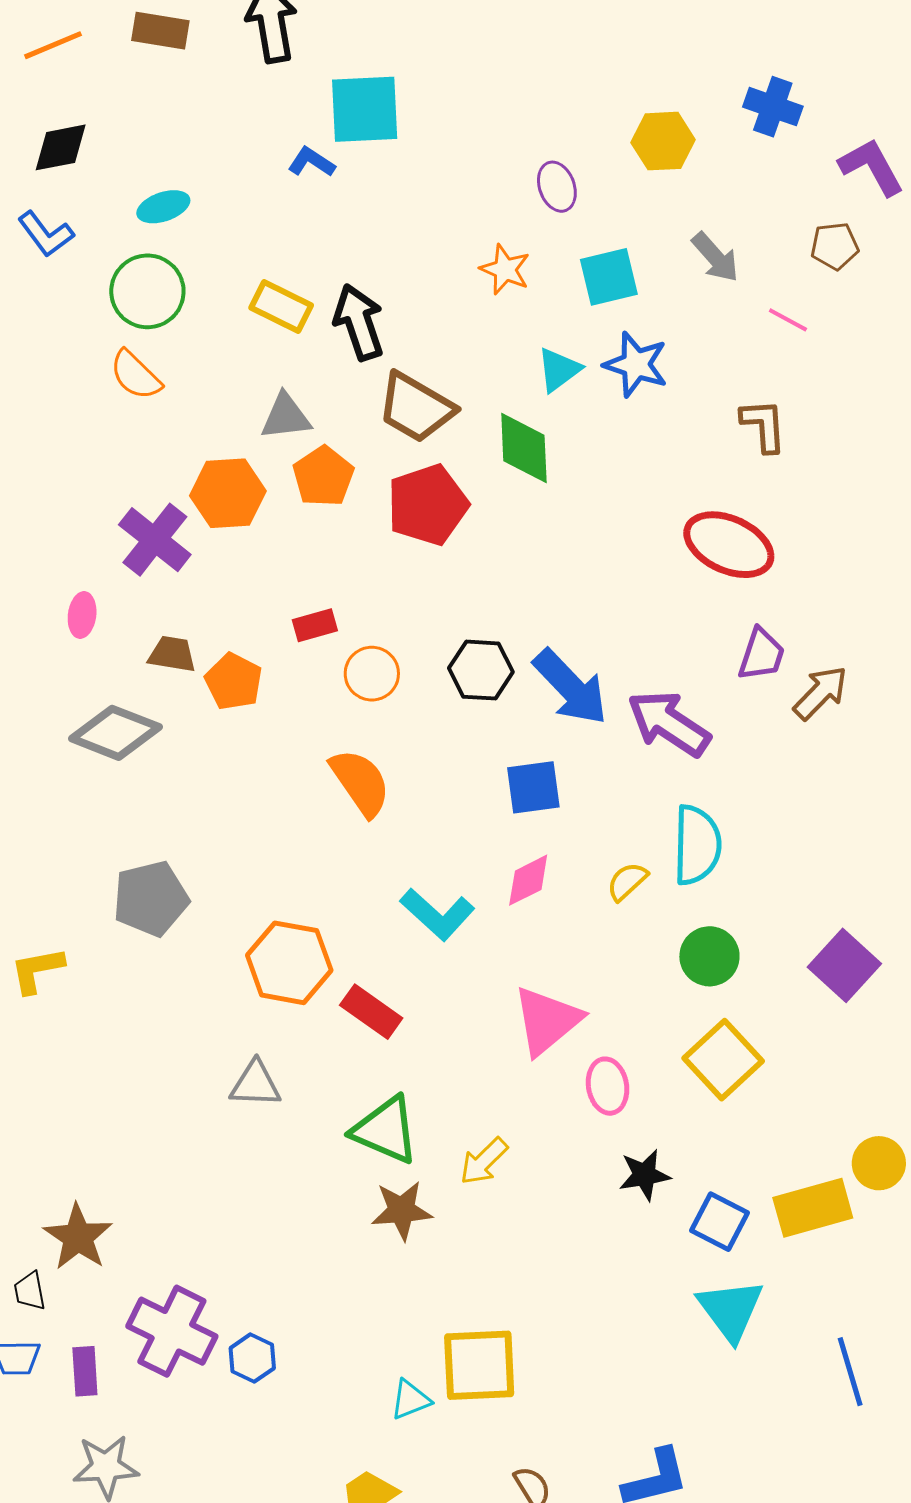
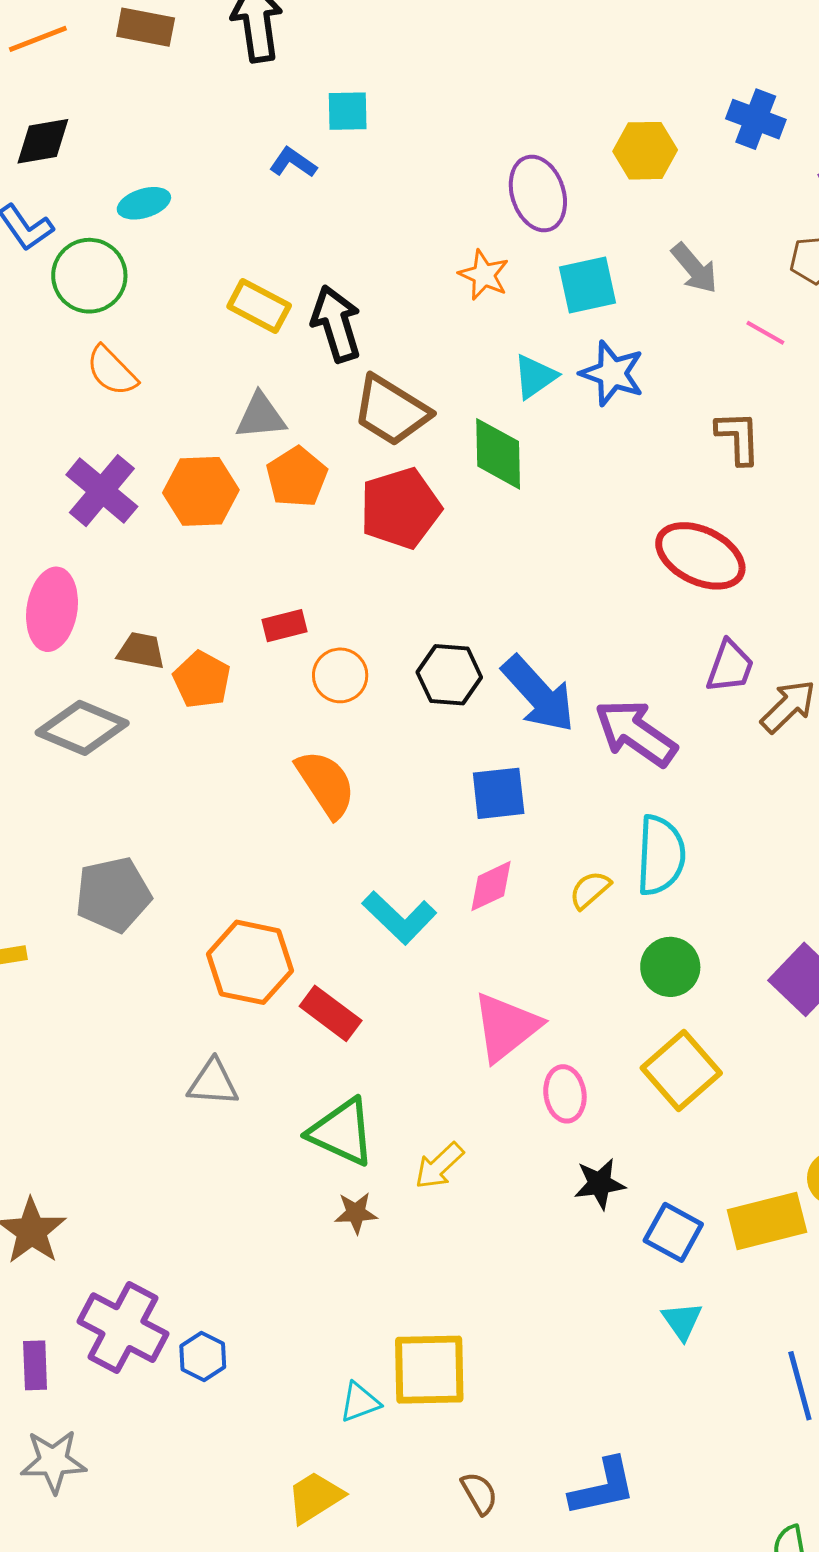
cyan square: (365, 109) -> (348, 111), size x0.6
purple ellipse: (557, 187) -> (538, 193), size x1.5
green circle: (147, 291) -> (89, 276), moved
purple cross: (155, 540) -> (102, 491), moved
pink ellipse: (82, 615) -> (52, 609), size x1.8
brown star: (402, 1210) -> (356, 1213), size x0.7
cyan triangle: (730, 1310) -> (682, 1321), size x0.6

